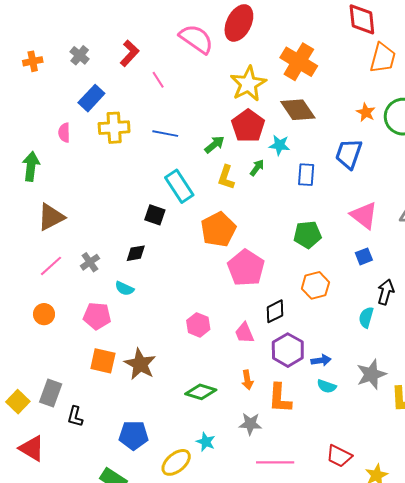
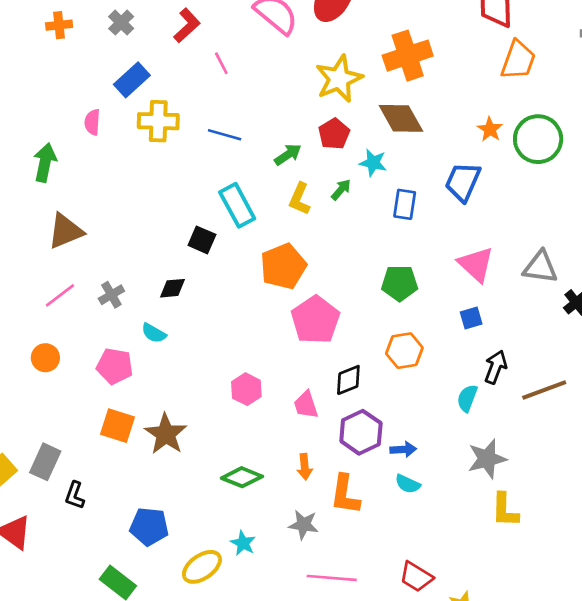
orange cross: (299, 62) -> (408, 56), turned 36
red pentagon: (248, 126) -> (334, 134), size x0.7
gray star: (371, 374) -> (487, 459), moved

